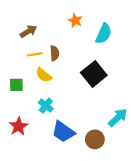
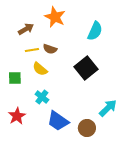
orange star: (75, 21) -> (55, 17), moved, size x1.5
brown semicircle: (55, 53) -> (50, 49), turned 112

